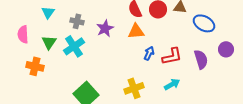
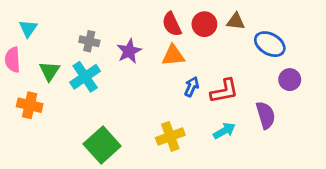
cyan triangle: (48, 12) -> (28, 28), moved
purple circle: (226, 49) -> (290, 80), moved
purple semicircle: (201, 59) -> (266, 115), moved

